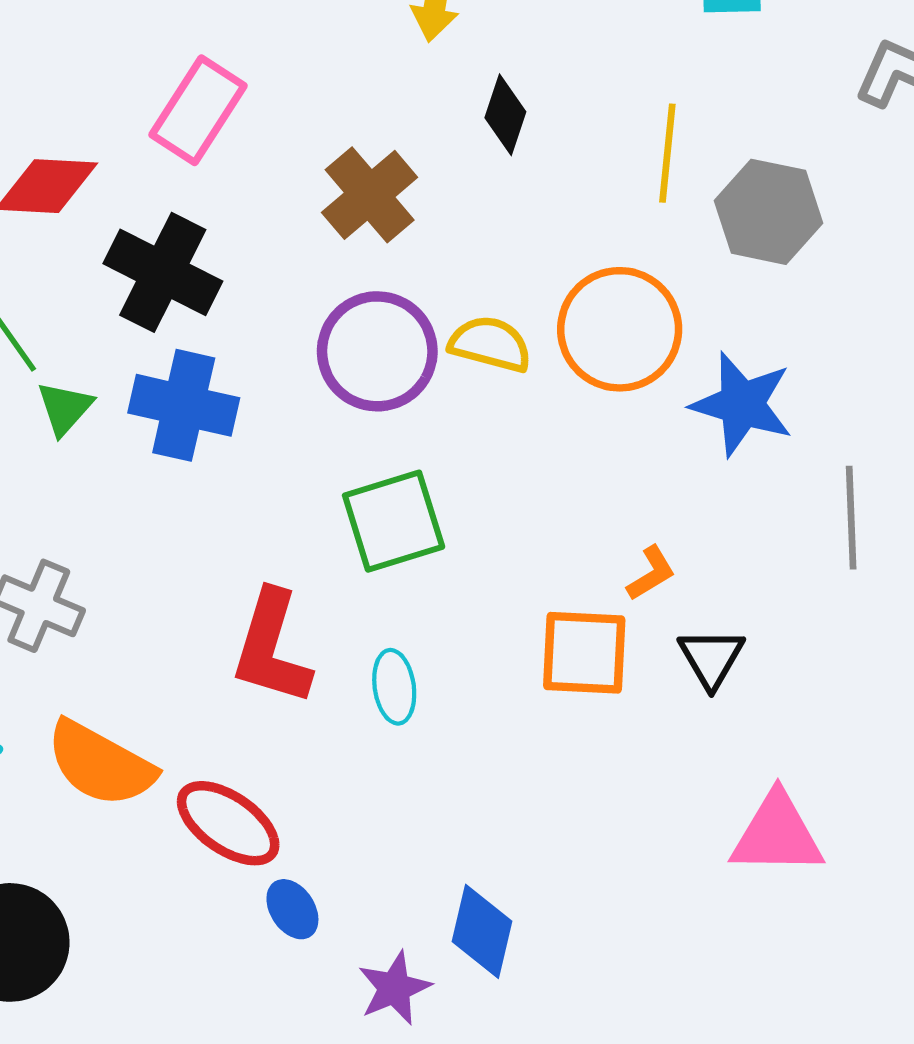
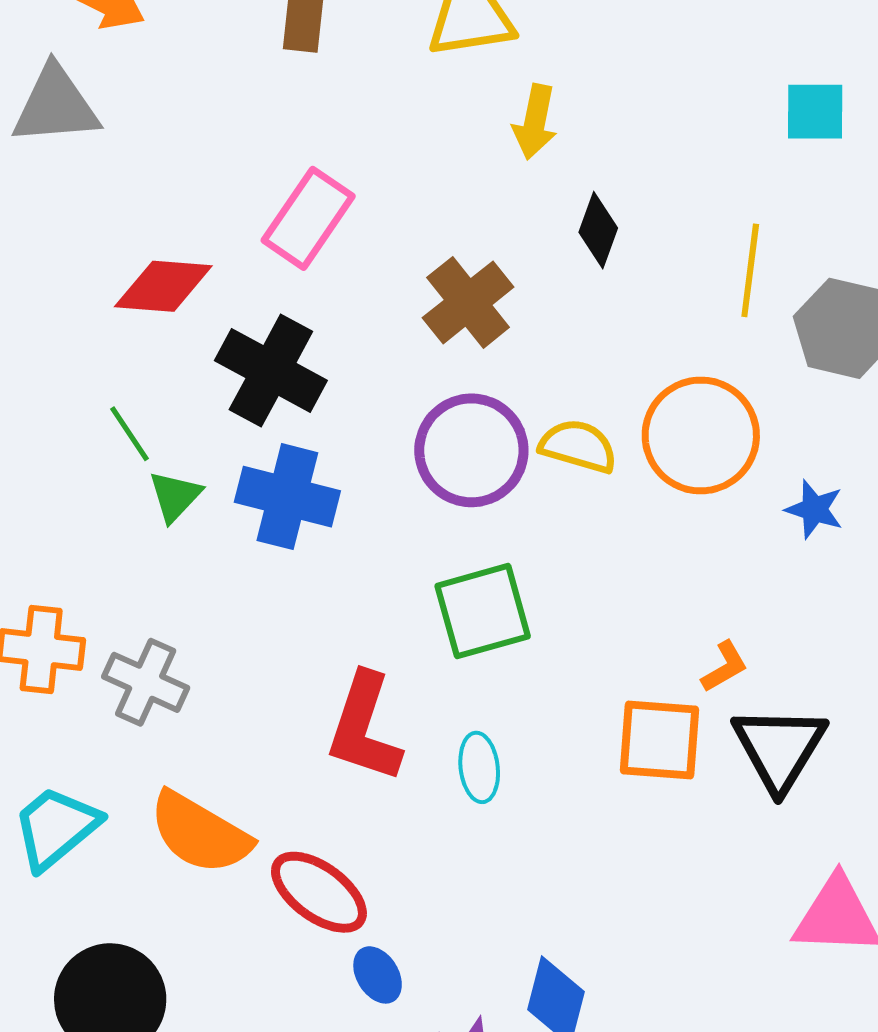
blue star: (742, 404) -> (814, 509), size x0.6
black triangle: (711, 658) -> (779, 748), size x1.5

